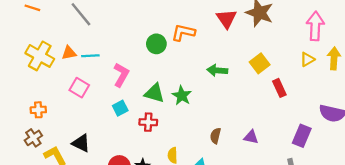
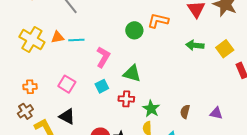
green arrow: (217, 70) -> (195, 45), moved
pink square: (79, 88) -> (67, 84), moved
green star: (182, 96) -> (151, 109), moved

